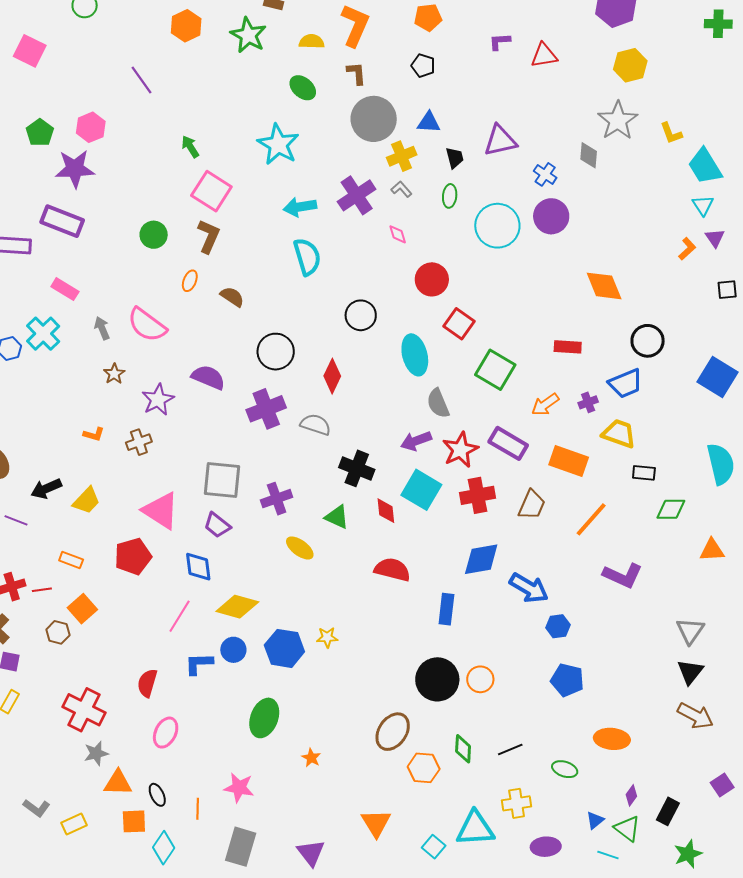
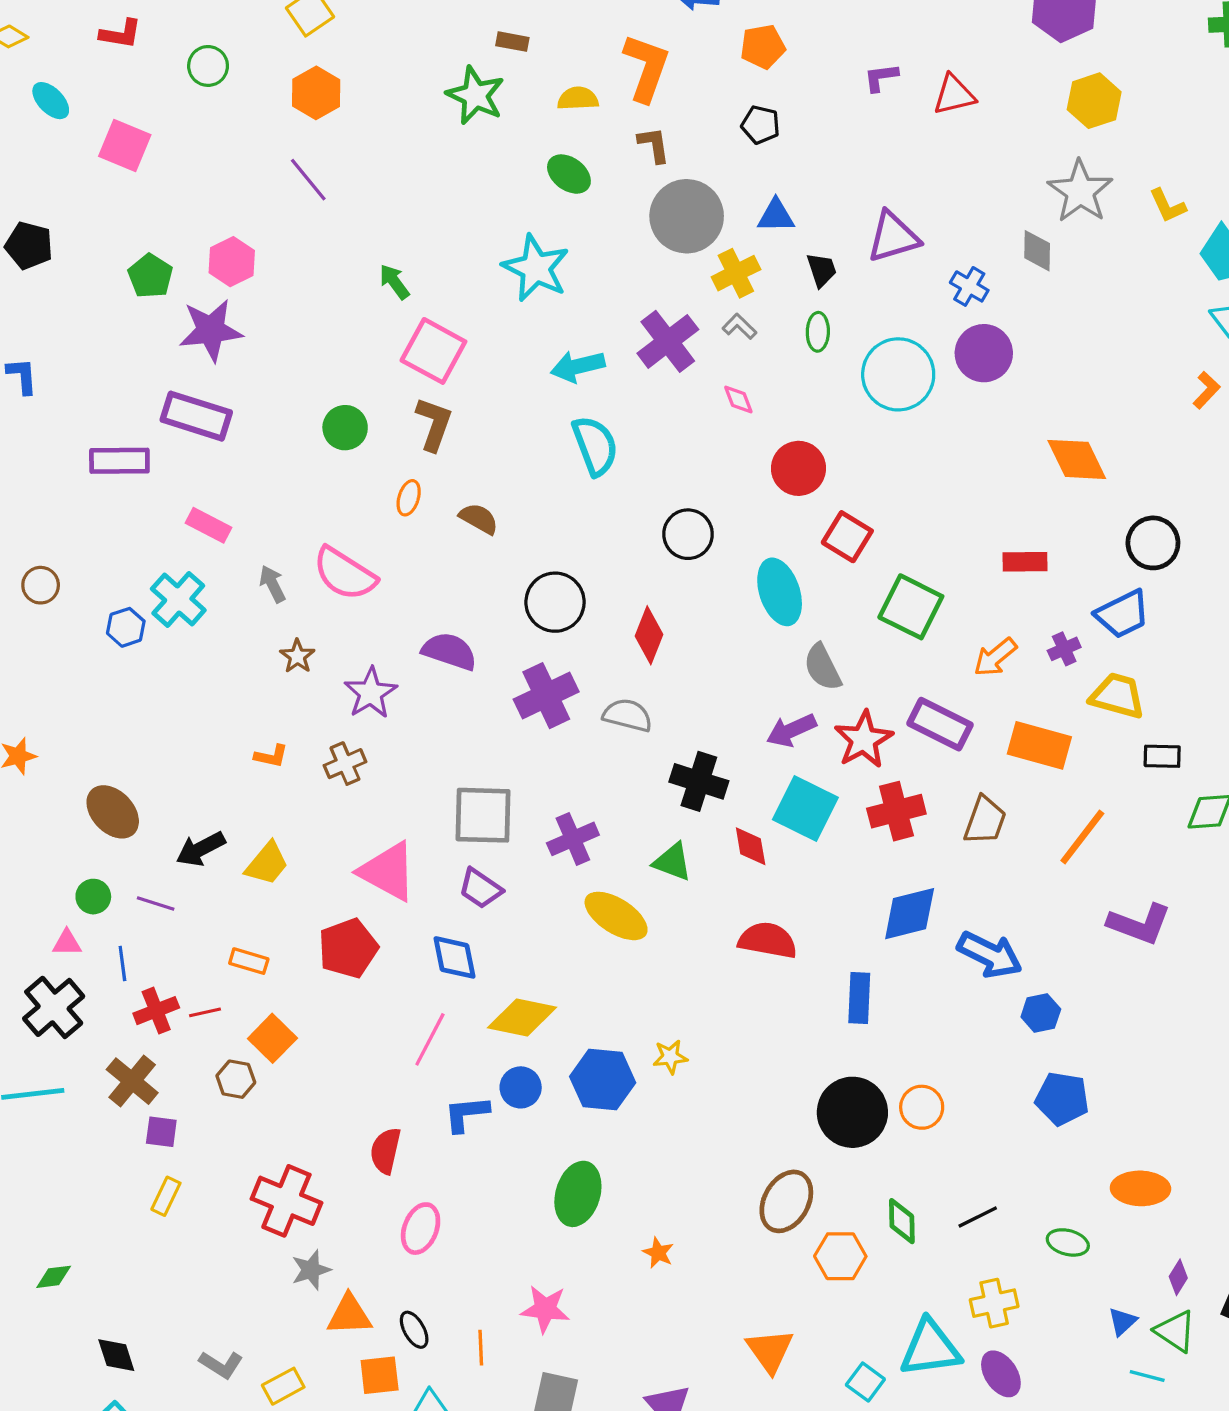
orange hexagon: (186, 26) -> (316, 93), moved
yellow ellipse: (300, 548) -> (616, 916), size x1.4
purple ellipse: (546, 847) -> (1001, 1374), moved, turned 64

